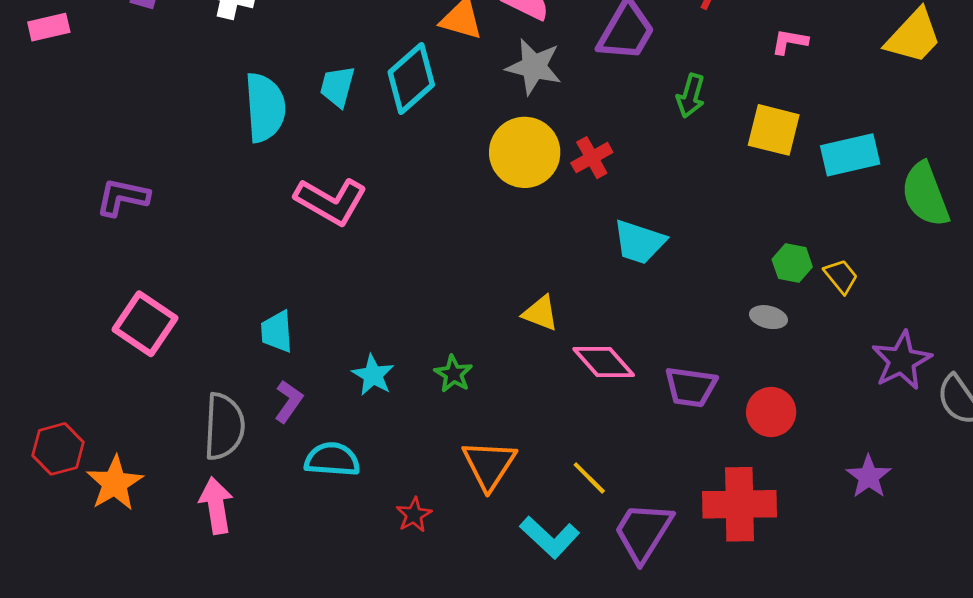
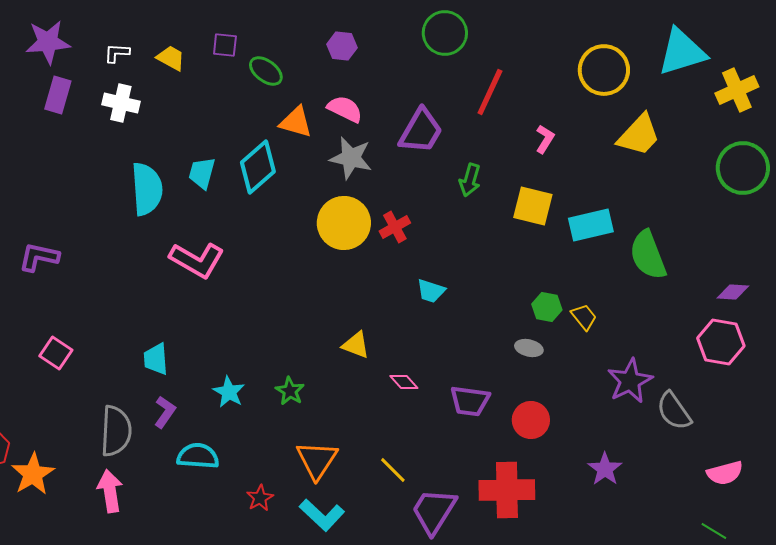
pink L-shape: (790, 42) -> (545, 139), turned 112
cyan trapezoid: (639, 242) -> (431, 291), size x0.7
pink square: (145, 324) -> (56, 353), size x0.7
pink diamond: (604, 362) -> (404, 382), size x0.6
cyan L-shape: (550, 537) -> (322, 515), moved

